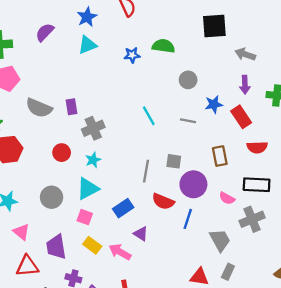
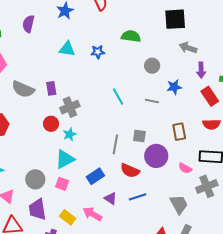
purple semicircle: (45, 32) -> (28, 24), turned -30
cyan triangle: (87, 45) -> (67, 49), moved, turned 30
gray arrow: (245, 54) -> (188, 48), moved
blue star: (132, 55) -> (98, 52), moved
red rectangle: (241, 117) -> (210, 96), moved
red circle: (62, 153) -> (51, 124), moved
gray circle: (52, 197) -> (35, 179), moved
blue line: (188, 219) -> (138, 197), moved, turned 54
yellow rectangle: (92, 245) -> (68, 217), moved

